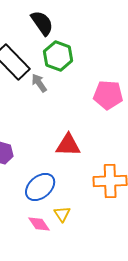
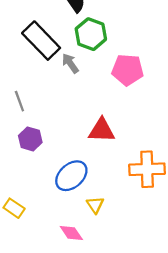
pink pentagon: (108, 95) -> (128, 70), moved
pink diamond: (39, 224) -> (71, 233), moved

